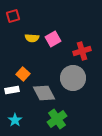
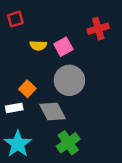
red cross: (82, 51) -> (98, 29), moved
gray circle: (73, 78) -> (69, 80), moved
cyan star: (15, 120) -> (18, 144), size x1.6

